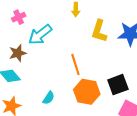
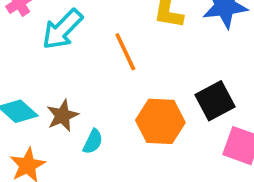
brown star: (18, 53) -> (63, 116), moved
orange line: (75, 65) -> (125, 52), moved

